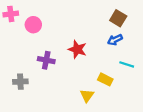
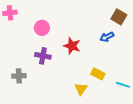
brown square: (118, 18) -> (119, 17), moved
pink circle: (33, 25) -> (42, 28), moved
cyan line: (127, 64) -> (123, 85), moved

